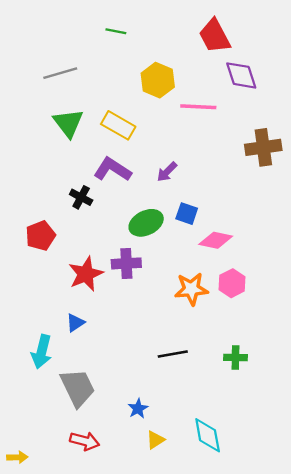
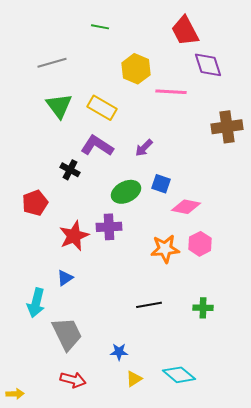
blue star: (138, 409) -> (119, 352), turned 30
cyan diamond: (208, 435) -> (179, 375), turned -40

